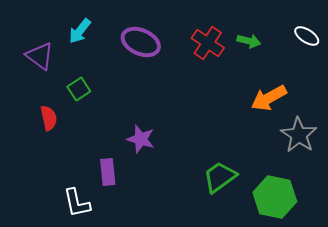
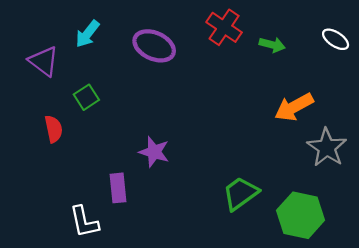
red cross: (208, 43) -> (224, 27), moved

